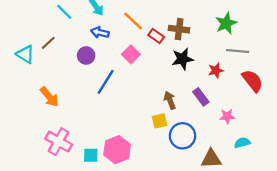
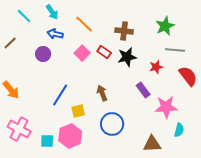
red rectangle: (156, 36) -> (104, 52), moved
blue line: (106, 82) -> (60, 95), moved
brown arrow: (170, 100) -> (102, 93), moved
pink star: (227, 116) -> (166, 107), size x1.6
yellow square: (160, 121) -> (78, 111), moved
blue circle: (182, 136) -> (112, 124), moved
cyan semicircle: (242, 143) -> (179, 130), turned 120

